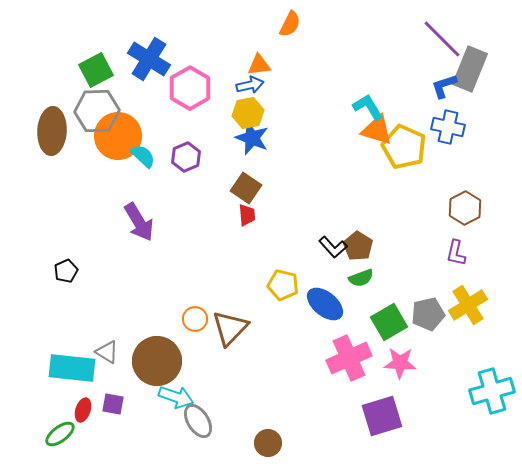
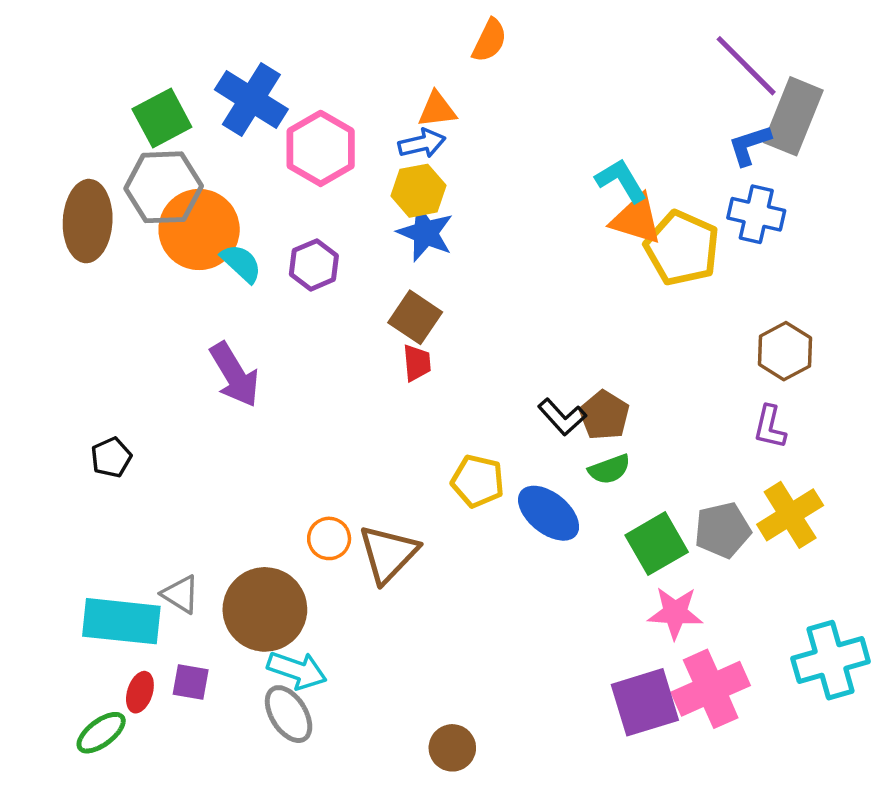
pink cross: (349, 358) -> (711, 689), moved
gray ellipse: (198, 421) -> (289, 714), moved

